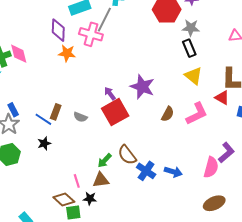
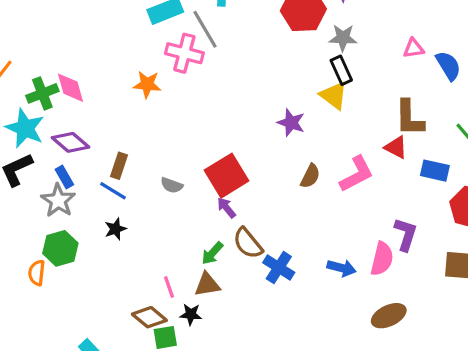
gray line: (104, 20) -> (205, 29), turned -55
purple diamond: (58, 30) -> (70, 142), moved, turned -50
yellow triangle: (193, 76) -> (334, 95), moved
purple star: (142, 87) -> (291, 123), moved, size x0.7
purple arrow: (110, 94) -> (226, 208), moved
brown rectangle: (56, 112) -> (119, 166), moved
purple L-shape: (226, 153) -> (406, 234), turned -30
blue arrow: (173, 172) -> (341, 268), moved

